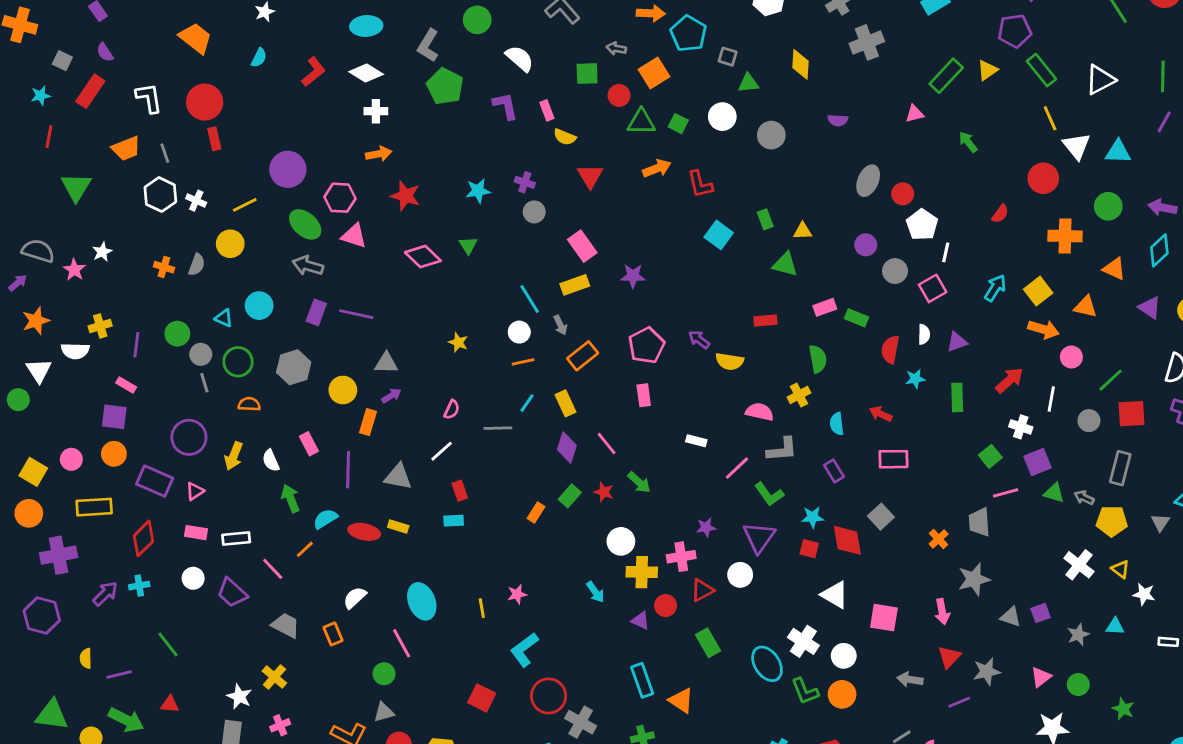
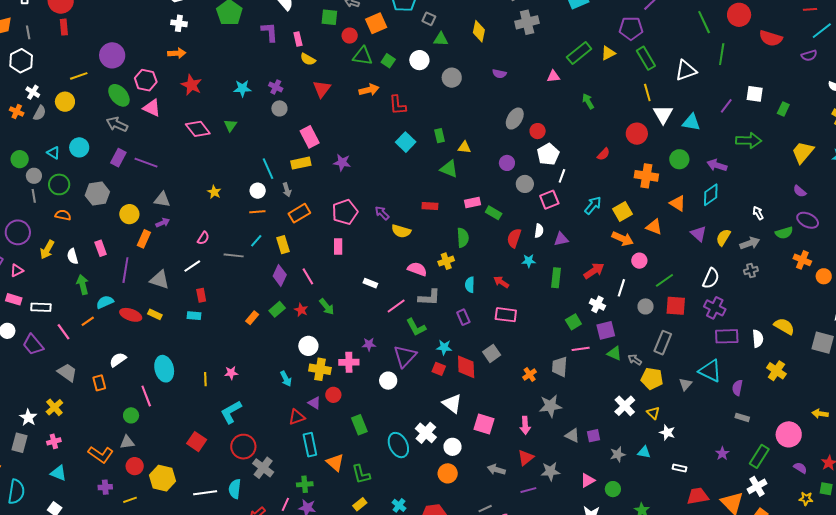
green line: (1163, 76) -> (722, 54), moved
white cross: (196, 201) -> (33, 92), moved
red triangle: (702, 590) -> (297, 417), moved
green L-shape: (805, 691) -> (361, 474), moved

